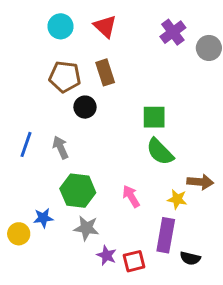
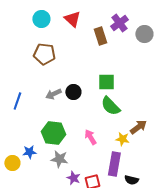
brown rectangle: (105, 72) -> (100, 36), moved
black circle: (85, 107) -> (73, 92), moved
gray arrow: (61, 147) -> (53, 94), moved, turned -91
brown arrow: (200, 182) -> (138, 127), turned -42

